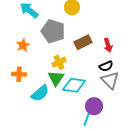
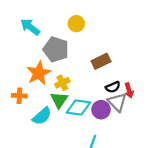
brown rectangle: (83, 42) -> (101, 61), moved
orange star: (23, 45) -> (39, 73), moved, size x1.6
red arrow: (108, 45) -> (129, 90), moved
purple circle: (94, 106) -> (101, 110), moved

